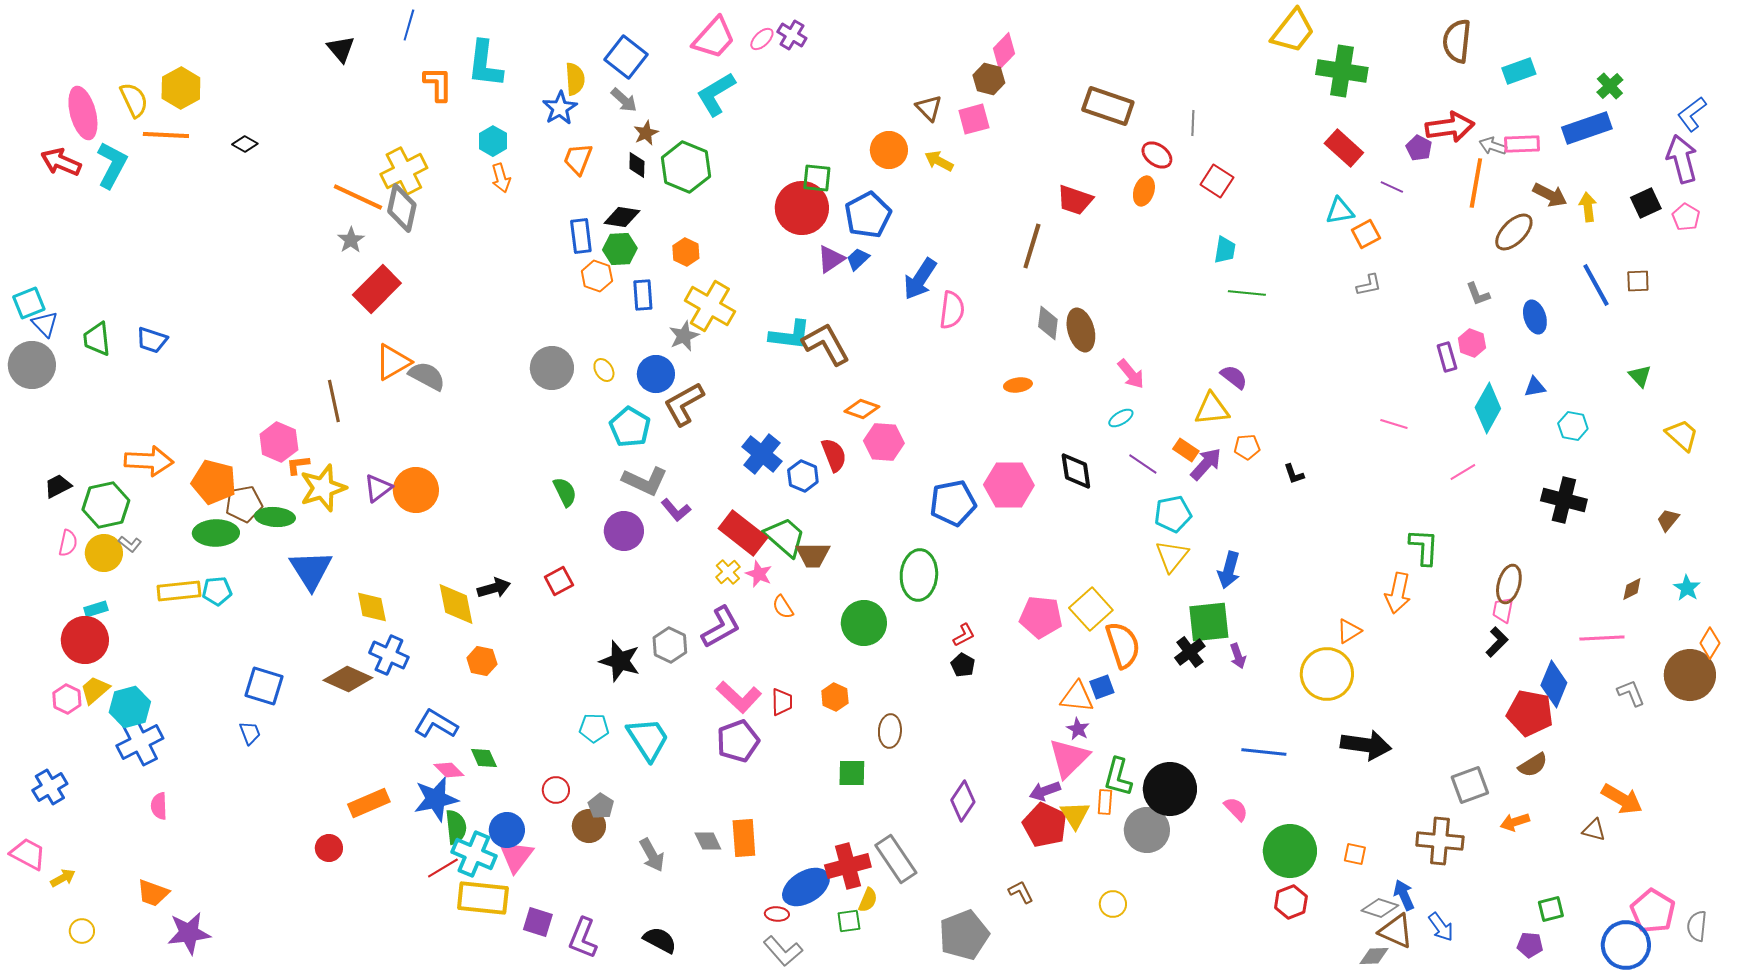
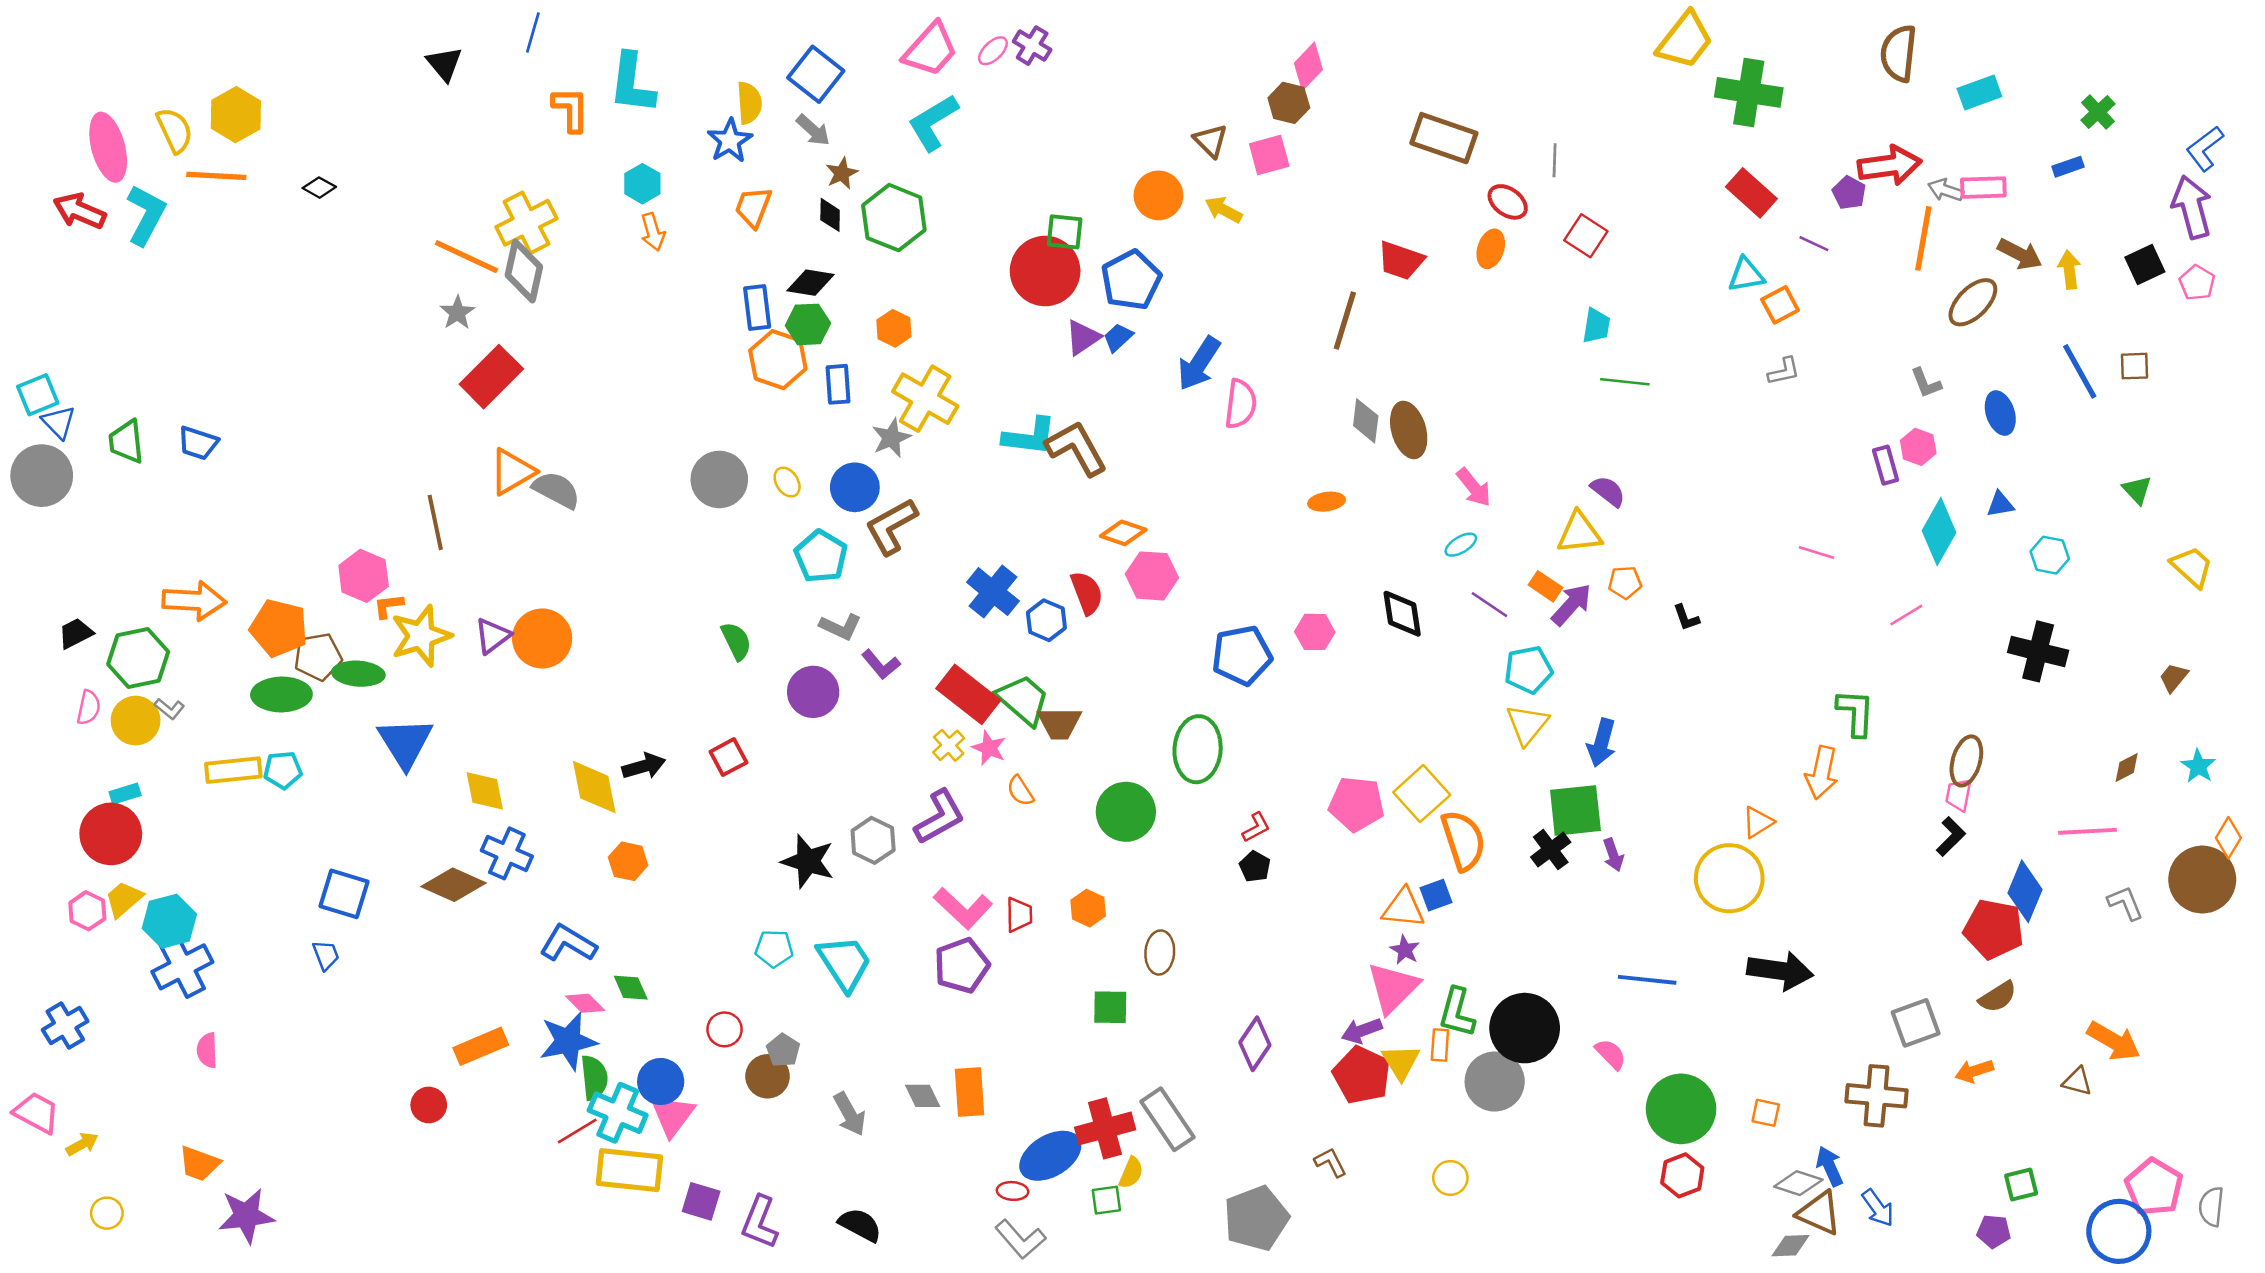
blue rectangle: (1587, 128) -> (2068, 167), size x0.5
orange hexagon: (597, 276) -> (778, 360), size x1.4
gray L-shape: (645, 481) -> (841, 627), size x0.7
pink hexagon: (1009, 485) -> (1315, 632), size x0.6

